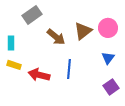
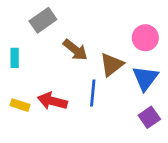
brown triangle: (83, 31) -> (112, 65), moved
blue triangle: (108, 58) -> (145, 78), size x1.5
yellow rectangle: (14, 65) -> (20, 105), moved

